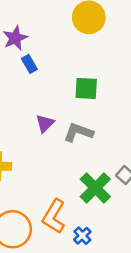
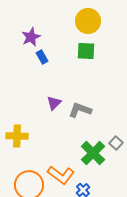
green square: (86, 88) -> (86, 51), moved
orange L-shape: (54, 216) -> (61, 175), turned -84

